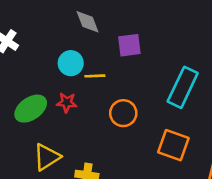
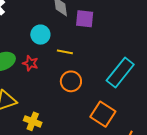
purple square: (129, 45) -> (85, 19), moved
yellow line: (95, 76) -> (65, 52), moved

